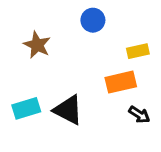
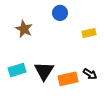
orange rectangle: (121, 82) -> (68, 79), moved
black triangle: (68, 110) -> (44, 71), turned 35

